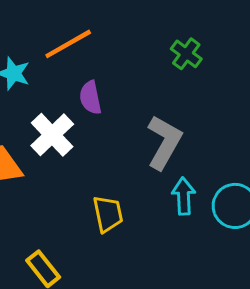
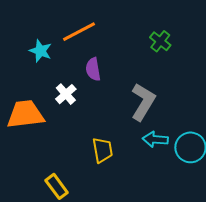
white cross: (52, 135) -> (66, 94), size x0.7
cyan arrow: (184, 196) -> (155, 139), turned -85

